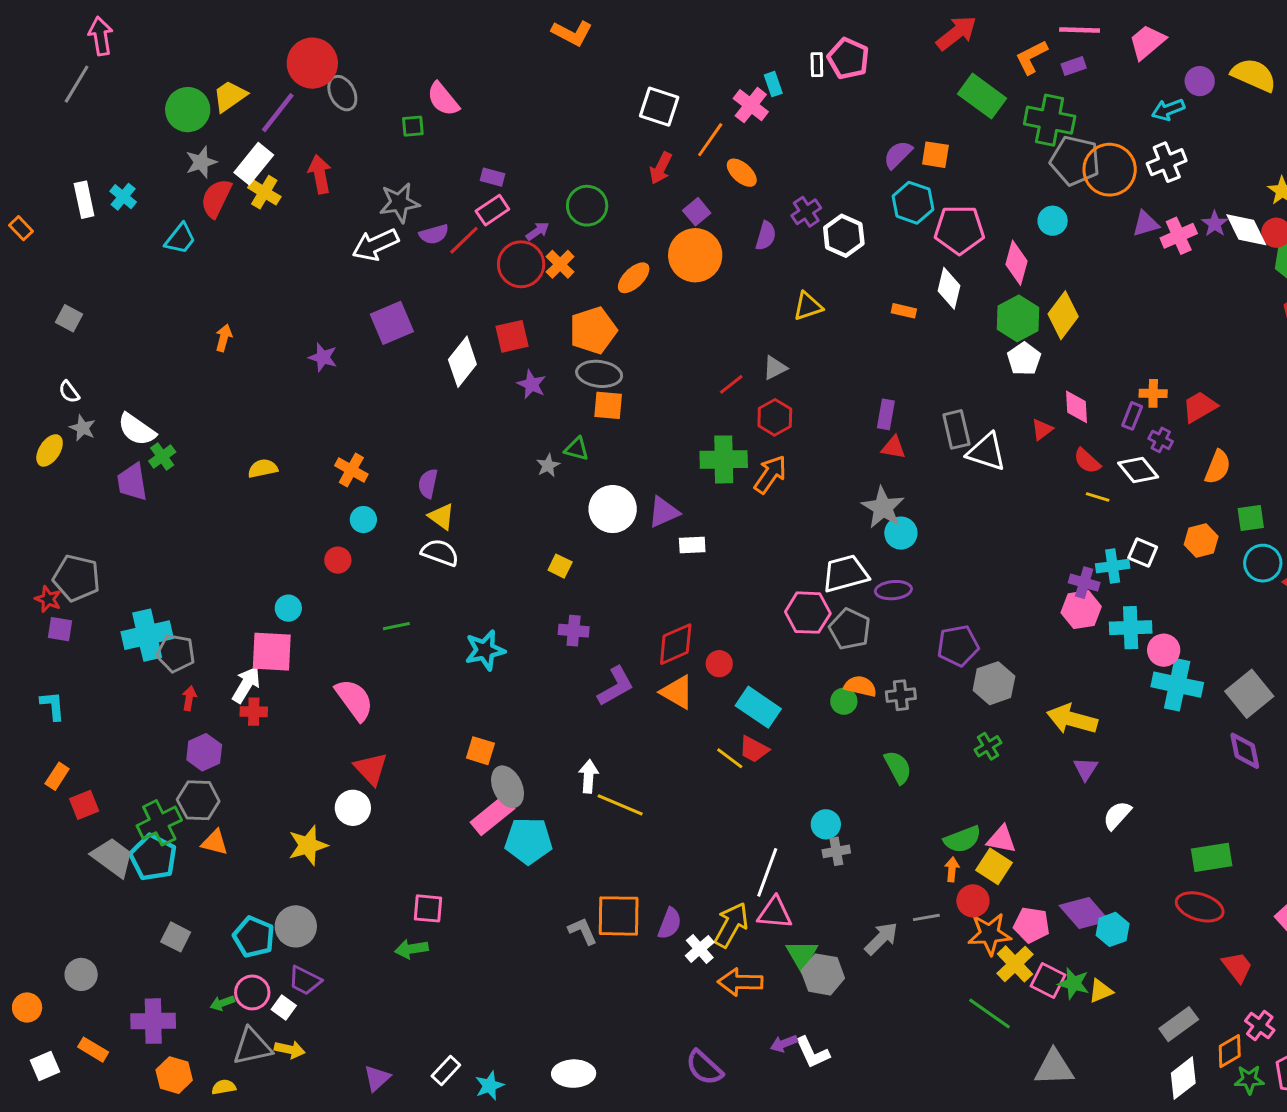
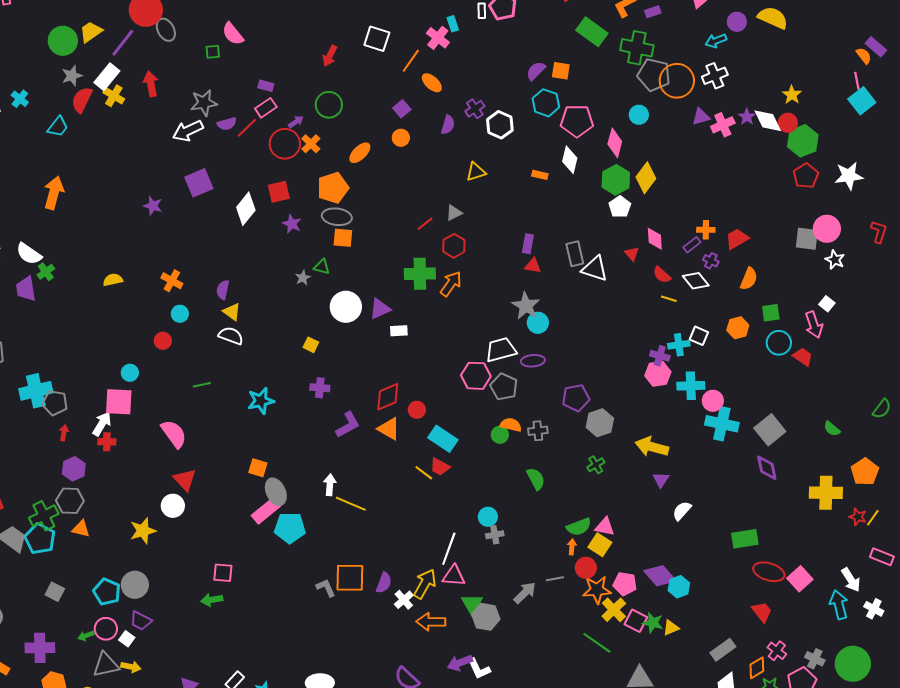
red arrow: (661, 168) -> (330, 56), moved
orange circle: (695, 255) -> (401, 138), size x0.5
orange arrow: (224, 338) -> (54, 193), moved, size x1.8
purple rectangle: (1132, 416) -> (692, 245), turned 30
red triangle: (1042, 429) -> (632, 254), turned -35
red ellipse: (1200, 907) -> (769, 572), moved
purple arrow: (784, 1044) -> (460, 663), size x1.4

